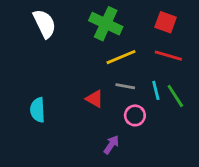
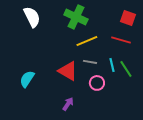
red square: (166, 22) -> (128, 18), moved
red triangle: (95, 99) -> (68, 71), size x1.5
cyan semicircle: (38, 110) -> (27, 79), turned 36
purple arrow: (111, 145) -> (68, 104), moved

